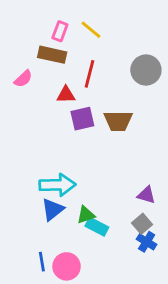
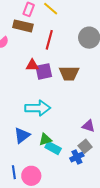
red triangle: (66, 95) -> (32, 65), moved
cyan arrow: (57, 185) -> (38, 108), moved
blue cross: (147, 242) -> (77, 157), moved, turned 32

